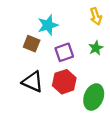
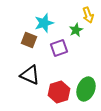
green star: (96, 48) -> (76, 30), moved
red hexagon: (64, 82) -> (59, 92), moved

